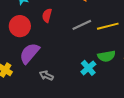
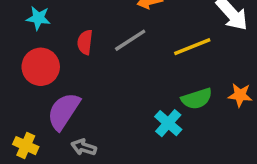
gray line: (82, 25) -> (130, 40), moved
gray arrow: (46, 75) -> (84, 147), moved

